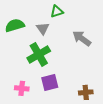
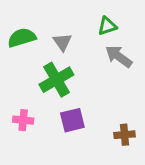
green triangle: (57, 11) -> (107, 26), moved
pink cross: (22, 88) -> (23, 120), moved

